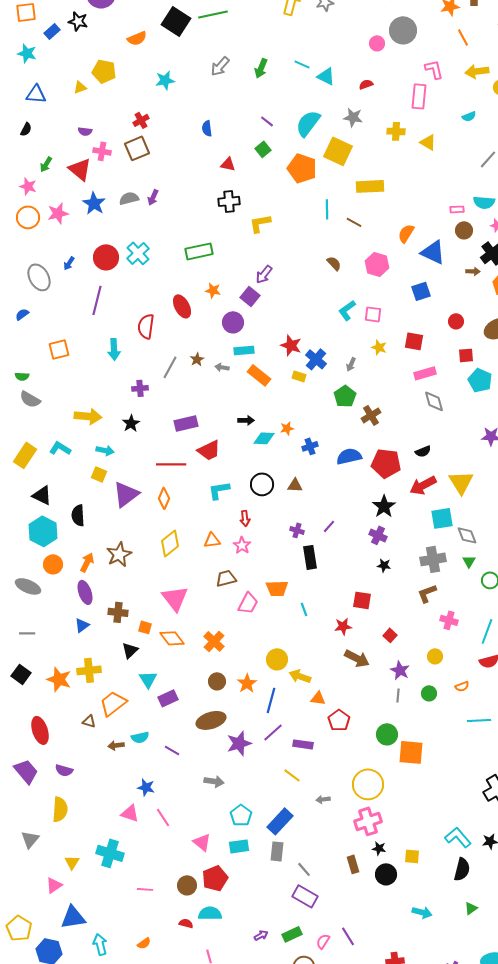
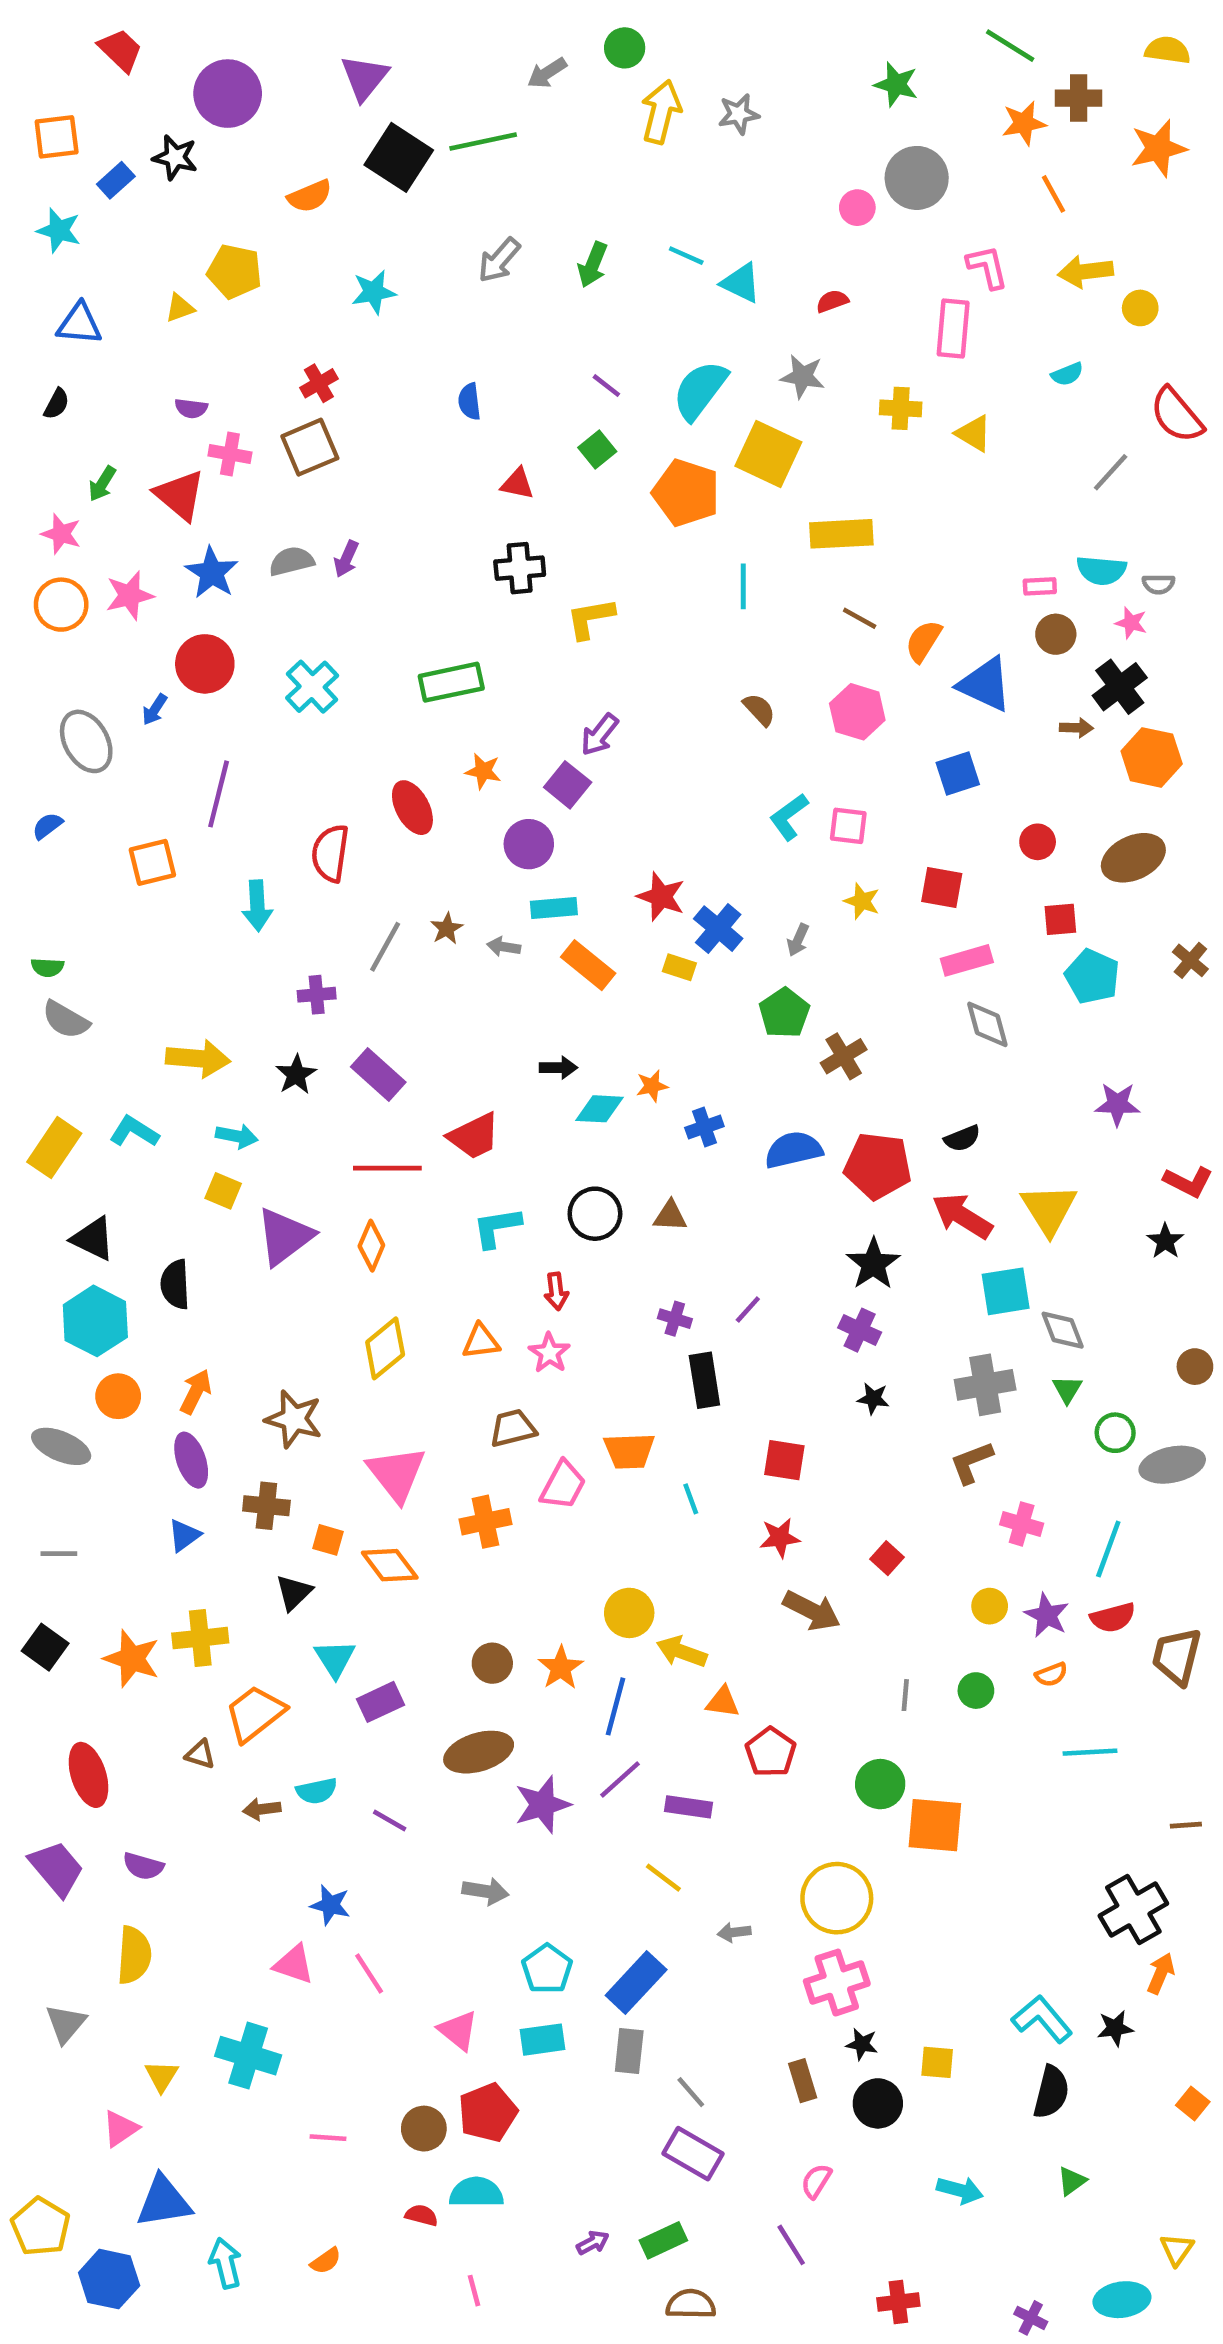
brown line: (354, 222) -> (860, 618), moved
red circle: (106, 257) -> (205, 664), moved
orange square: (59, 349) -> (152, 862), moved
purple rectangle: (186, 423) -> (378, 1075), moved, turned 55
red arrow: (423, 485) -> (962, 1216), turned 60
brown star: (119, 554) -> (294, 1419), moved, turned -30
red square: (362, 600) -> (784, 1460), moved
orange cross: (214, 641) -> (485, 1522), moved, turned 35
purple star: (400, 670) -> (1047, 1615), moved
pink semicircle: (323, 941) -> (816, 2181), moved

